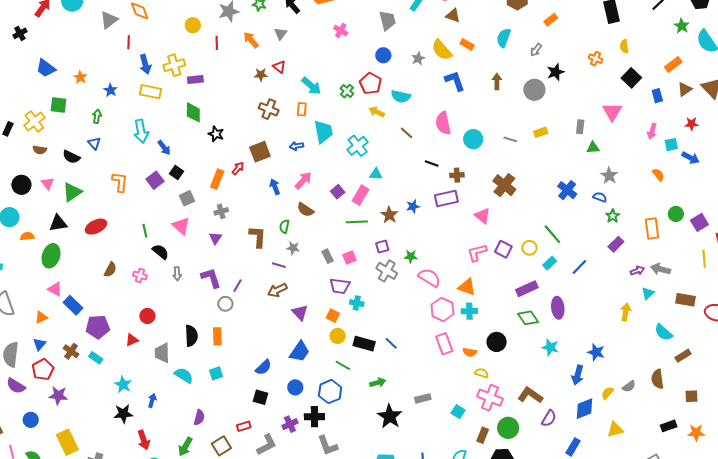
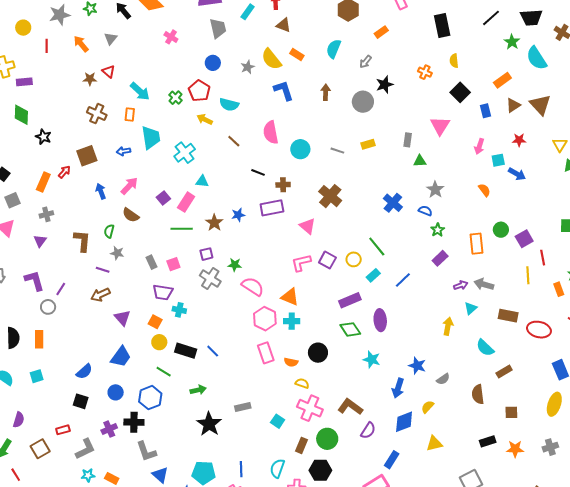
gray semicircle: (629, 386) -> (443, 379), moved

